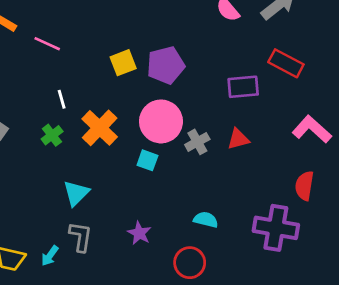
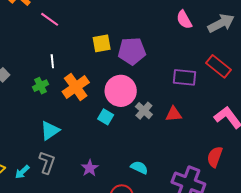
gray cross: (197, 142) -> (144, 111), turned -30

